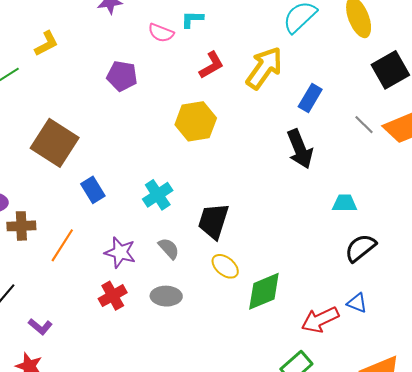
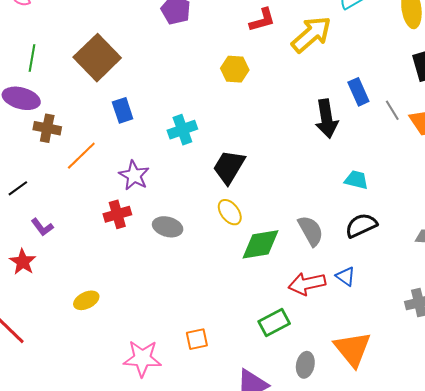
blue rectangle: (310, 98) -> (358, 92), moved, turned -68
yellow hexagon: (196, 121) -> (235, 69), size x0.7
gray semicircle: (169, 248) -> (311, 231), moved, size x1.4

